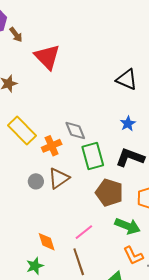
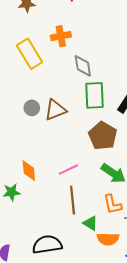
orange cross: (52, 146) -> (61, 36), moved
brown line: (79, 262) -> (73, 200), moved

